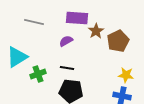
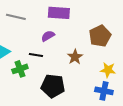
brown star: (96, 31) -> (75, 57), moved
black line: (67, 68) -> (36, 55), moved

